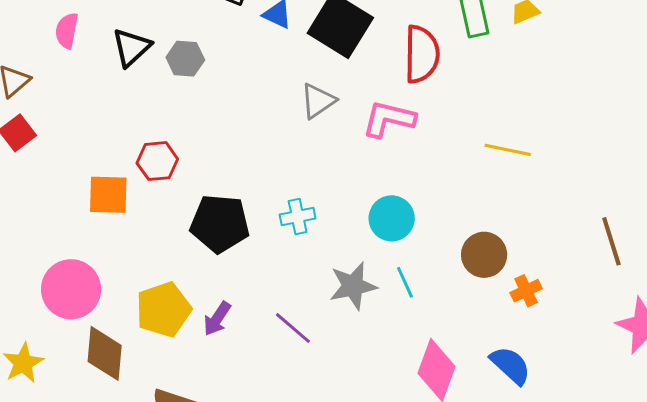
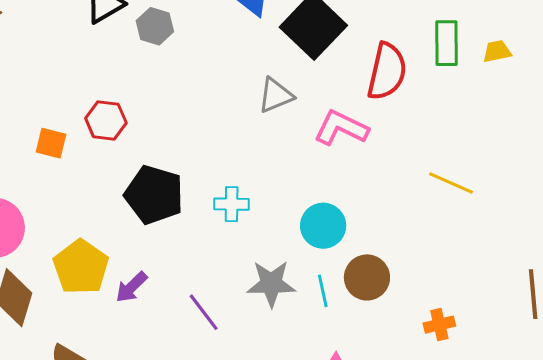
orange square: (108, 195) -> (51, 143), size x0.7
brown circle: (484, 255) -> (367, 277), moved
yellow pentagon: (163, 310) -> (81, 267), turned -30

